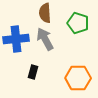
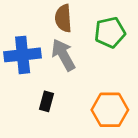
green pentagon: (78, 23) -> (110, 32), turned -30

